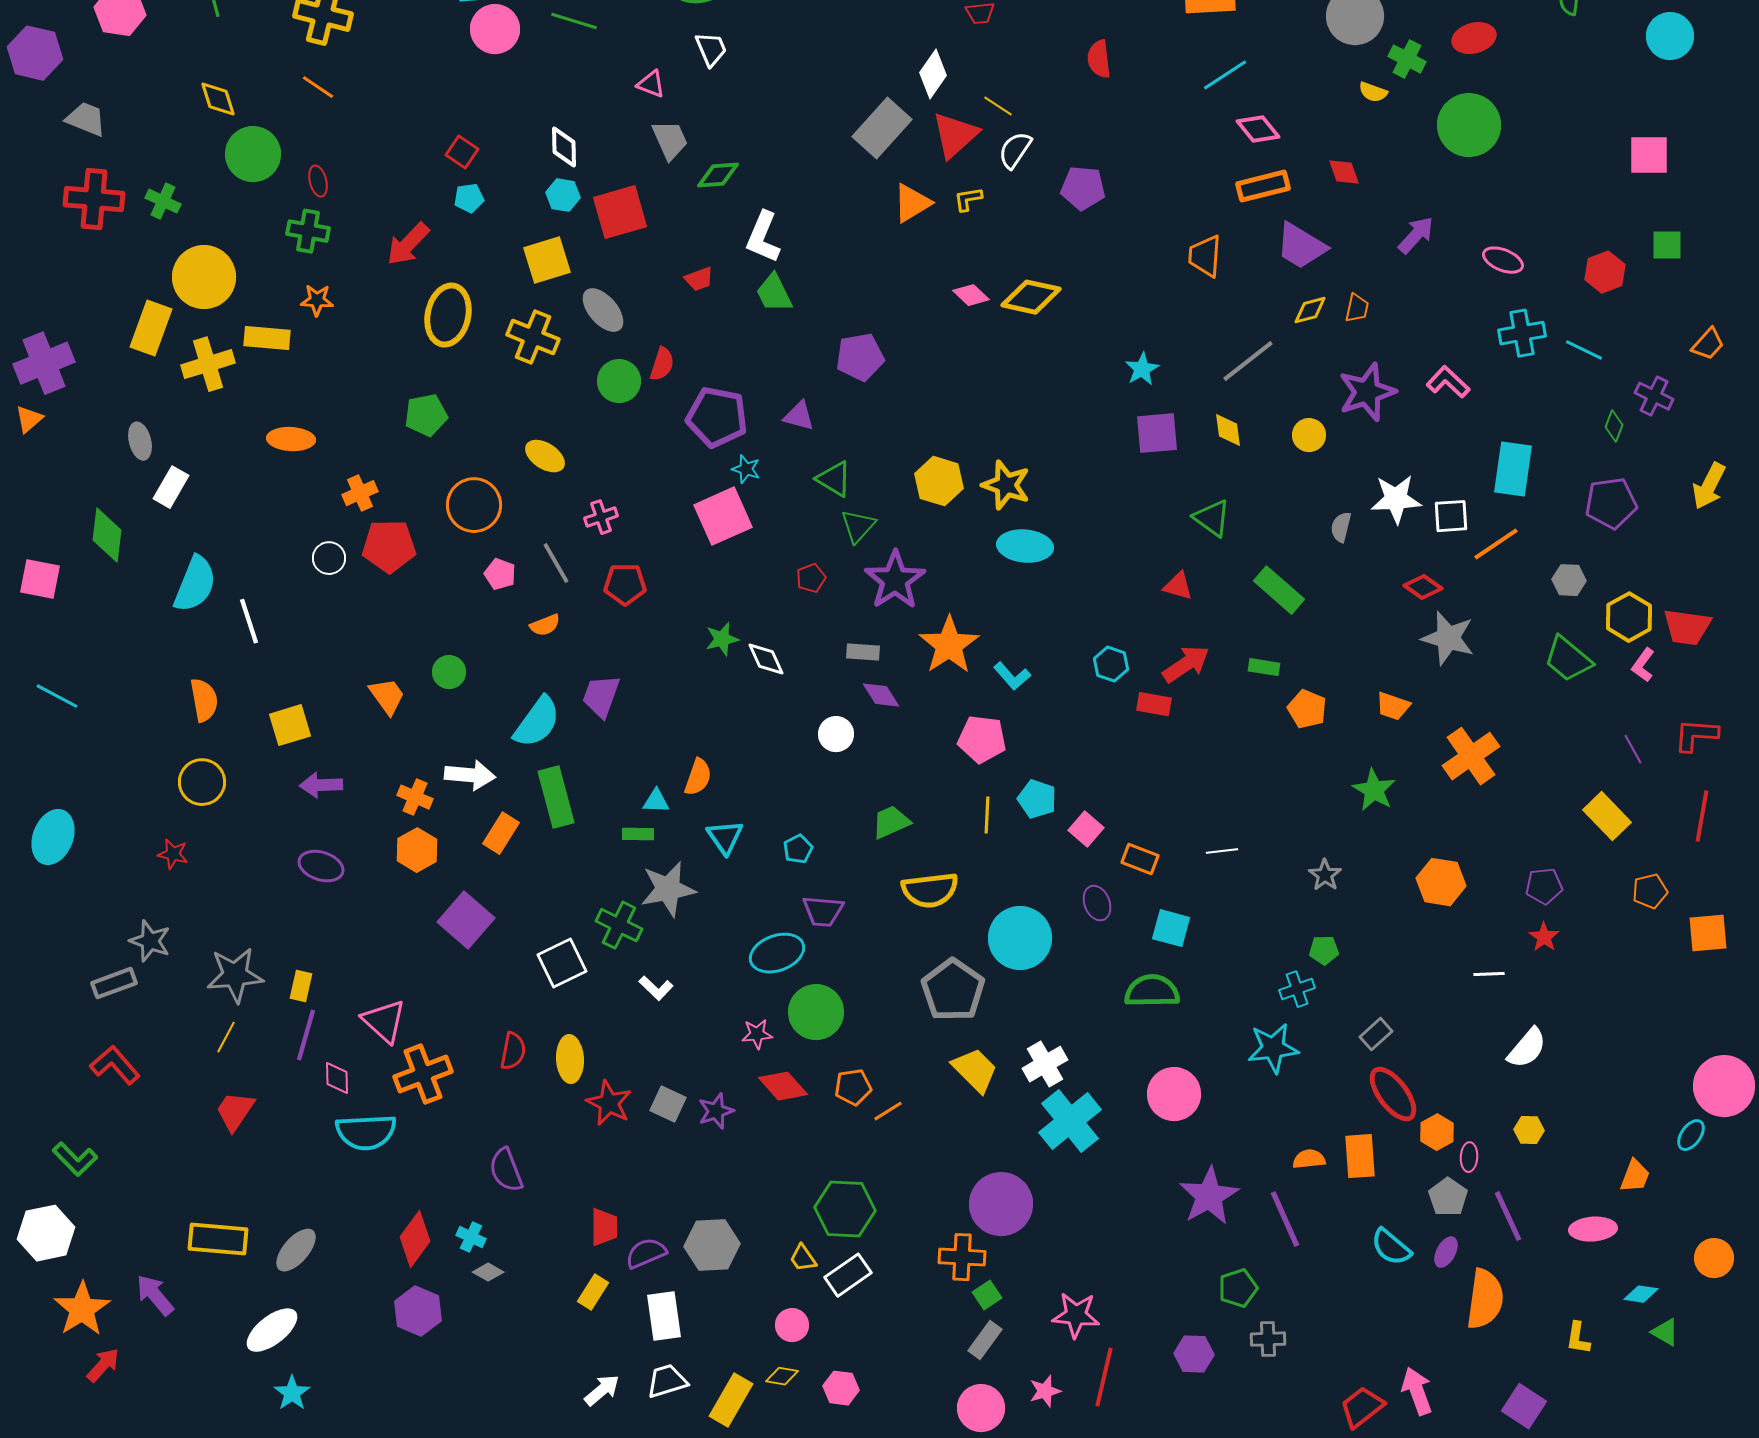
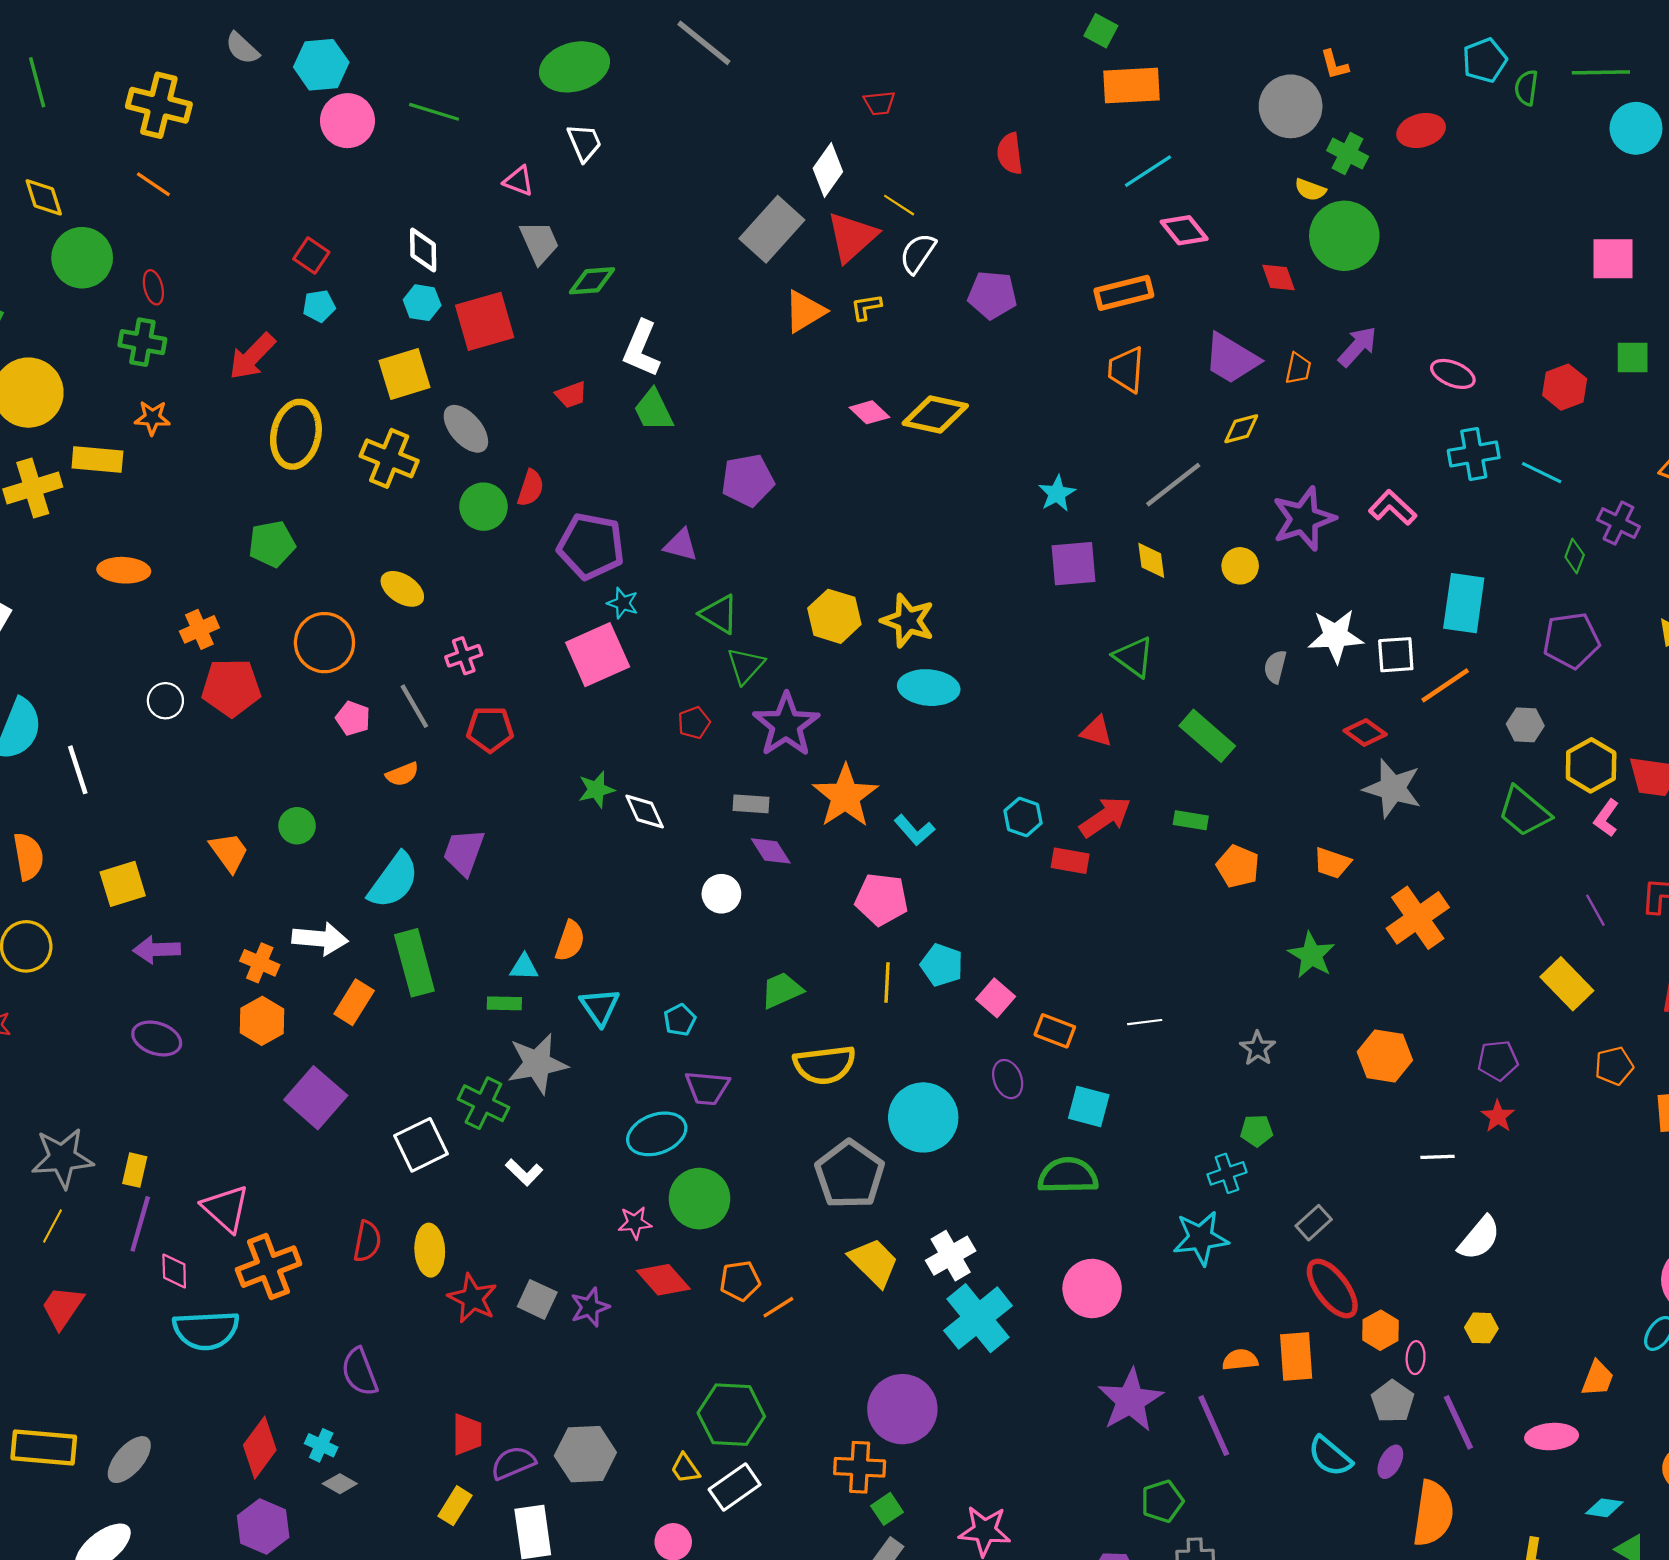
green circle: (1469, 125) -> (1344, 236), moved
orange rectangle: (1263, 186) -> (1124, 293), moved
orange trapezoid: (1357, 308) -> (1298, 368), moved

